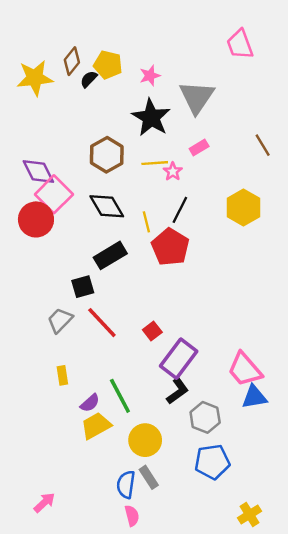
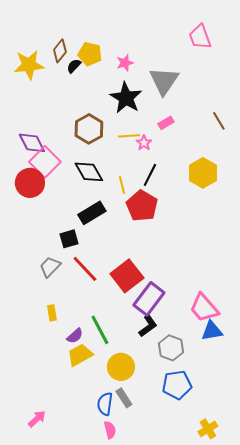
red square: (152, 331) -> (127, 276), size x2.0

